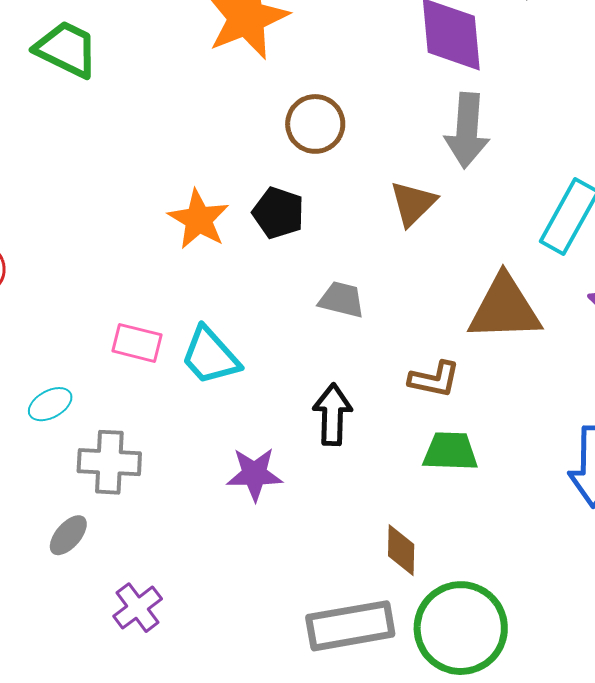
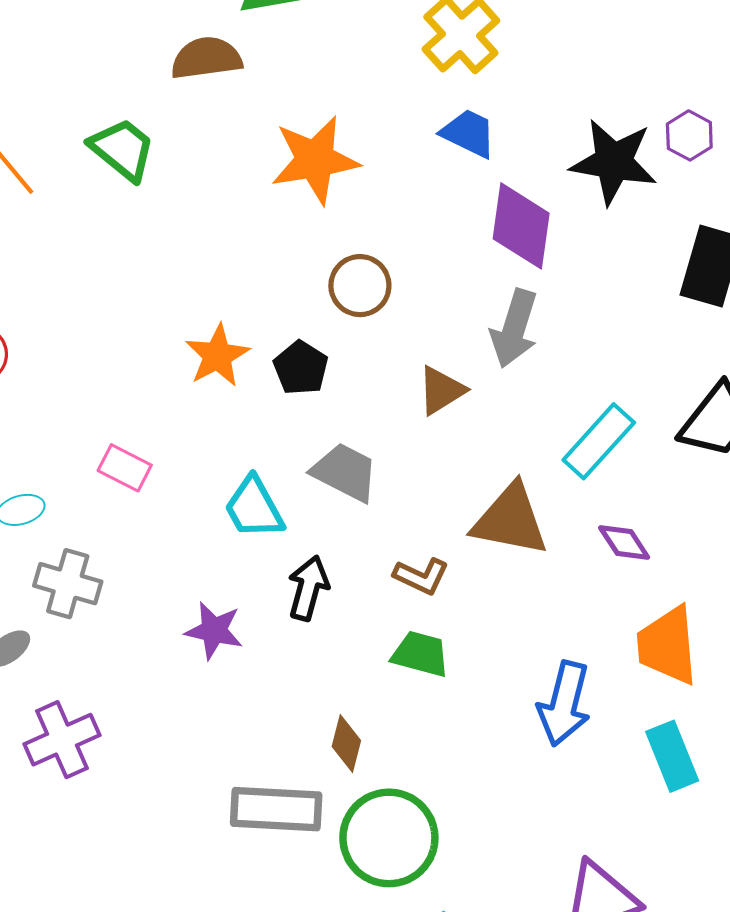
gray trapezoid: (342, 300) -> (345, 472), size x1.4
cyan trapezoid: (210, 356) -> (254, 508), moved
purple cross: (138, 608) -> (62, 740), size x1.4

